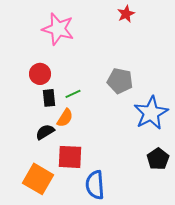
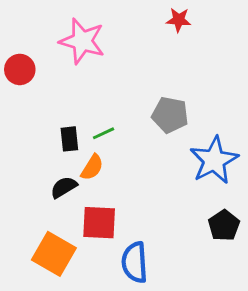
red star: (126, 14) -> (179, 20), turned 30
red circle: (40, 74) -> (20, 69), moved

